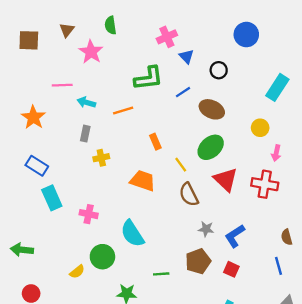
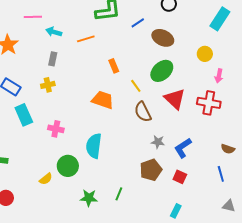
yellow cross: (101, 158) -> (48, 85), moved
cyan semicircle: (132, 234) -> (94, 146), turned 40
brown semicircle: (287, 237) -> (228, 149), turned -56
green line: (161, 274) -> (119, 194), moved, turned -64

